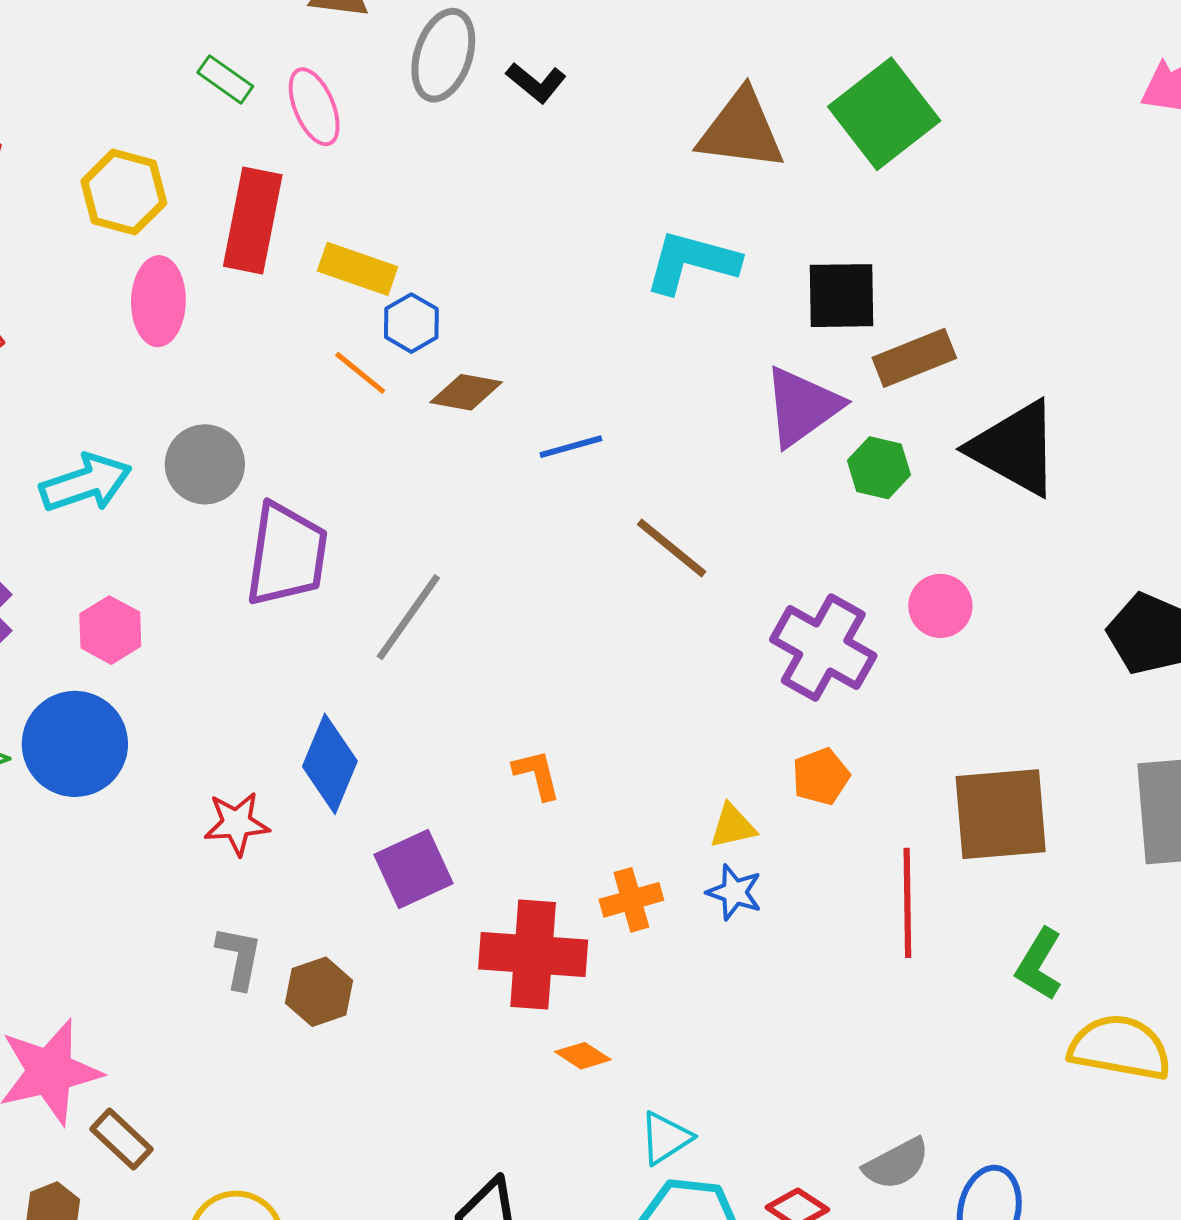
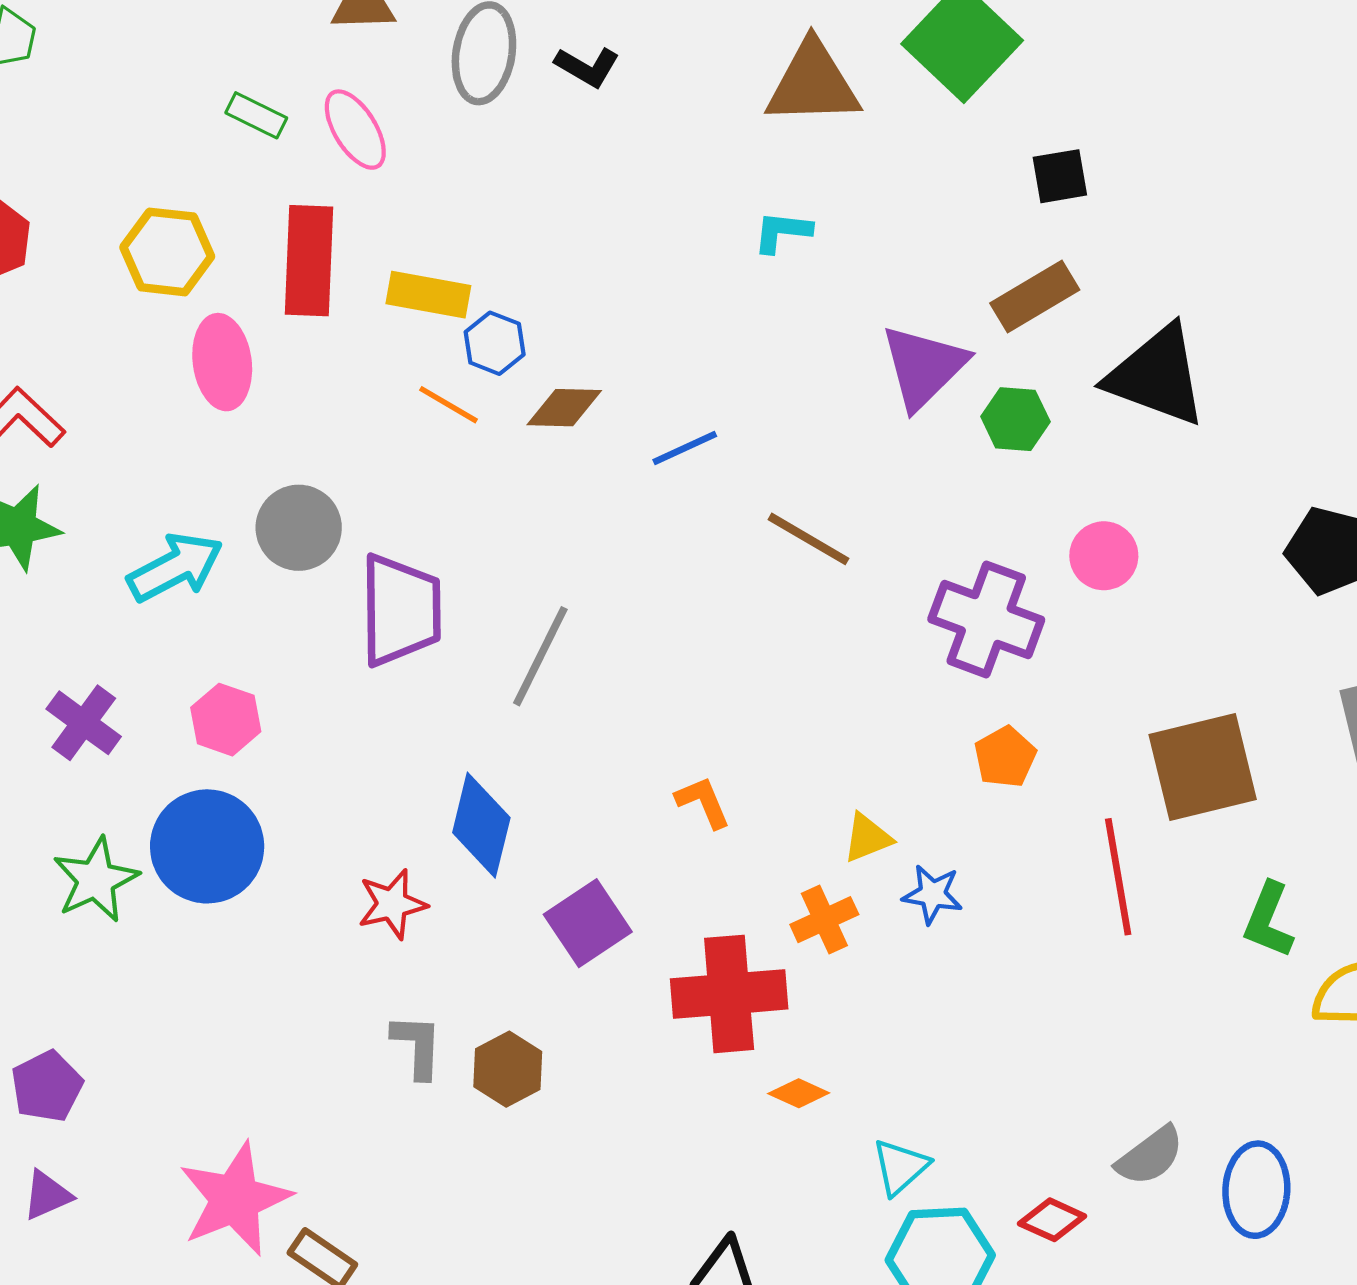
cyan L-shape: (692, 262) -> (782, 232), size x0.6
black square: (841, 296) -> (1060, 176), moved, size x0.7
yellow triangle: (733, 826) -> (867, 838), moved

